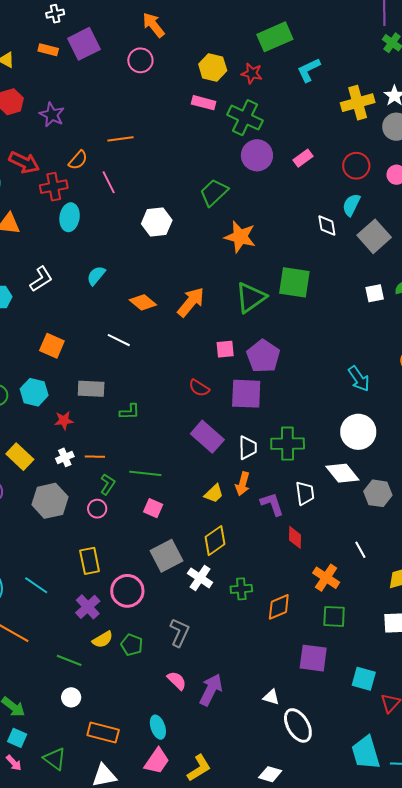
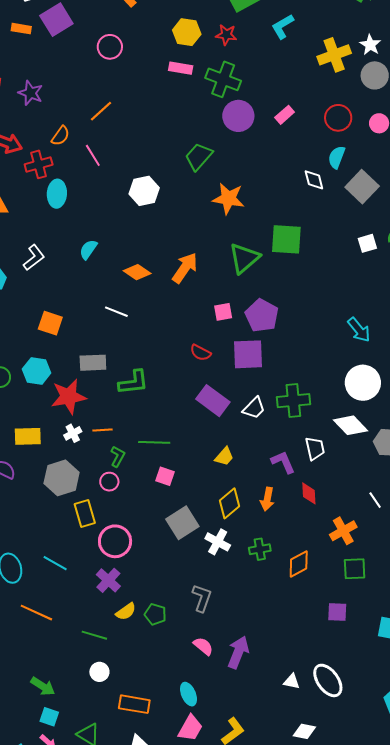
pink circle: (140, 60) -> (110, 47), moved
orange line: (121, 139) -> (101, 111), turned -30
green L-shape: (130, 412) -> (133, 382), size x1.5
red star: (64, 420) -> (69, 397), size x1.8
white trapezoid: (248, 448) -> (254, 408), turned 50
yellow rectangle: (20, 457) -> (28, 436), turned -40
orange arrow: (243, 484) -> (267, 499), moved
yellow rectangle: (90, 561) -> (85, 514), moved
orange cross: (326, 578) -> (343, 531), turned 32
pink circle: (127, 591) -> (115, 541), moved
purple square: (313, 658) -> (337, 612), size x0.7
white triangle: (271, 697) -> (292, 681), moved

